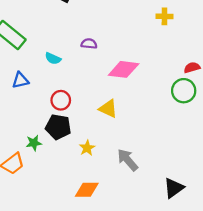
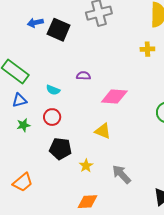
blue triangle: (20, 80) -> (19, 100), moved
red circle: (61, 100) -> (52, 117), moved
green star: (34, 143) -> (23, 125), moved

